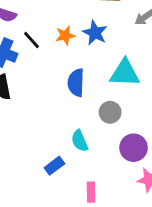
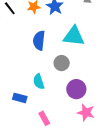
blue rectangle: (54, 166) -> (20, 98), turned 48
pink rectangle: (91, 192) -> (44, 118), turned -32

